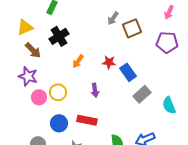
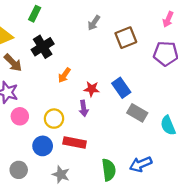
gray arrow: (113, 18) -> (94, 23), moved
red star: (109, 62) -> (92, 89), moved
yellow circle: (58, 92) -> (54, 119), moved
gray rectangle: (142, 94) -> (137, 113), turned 72

